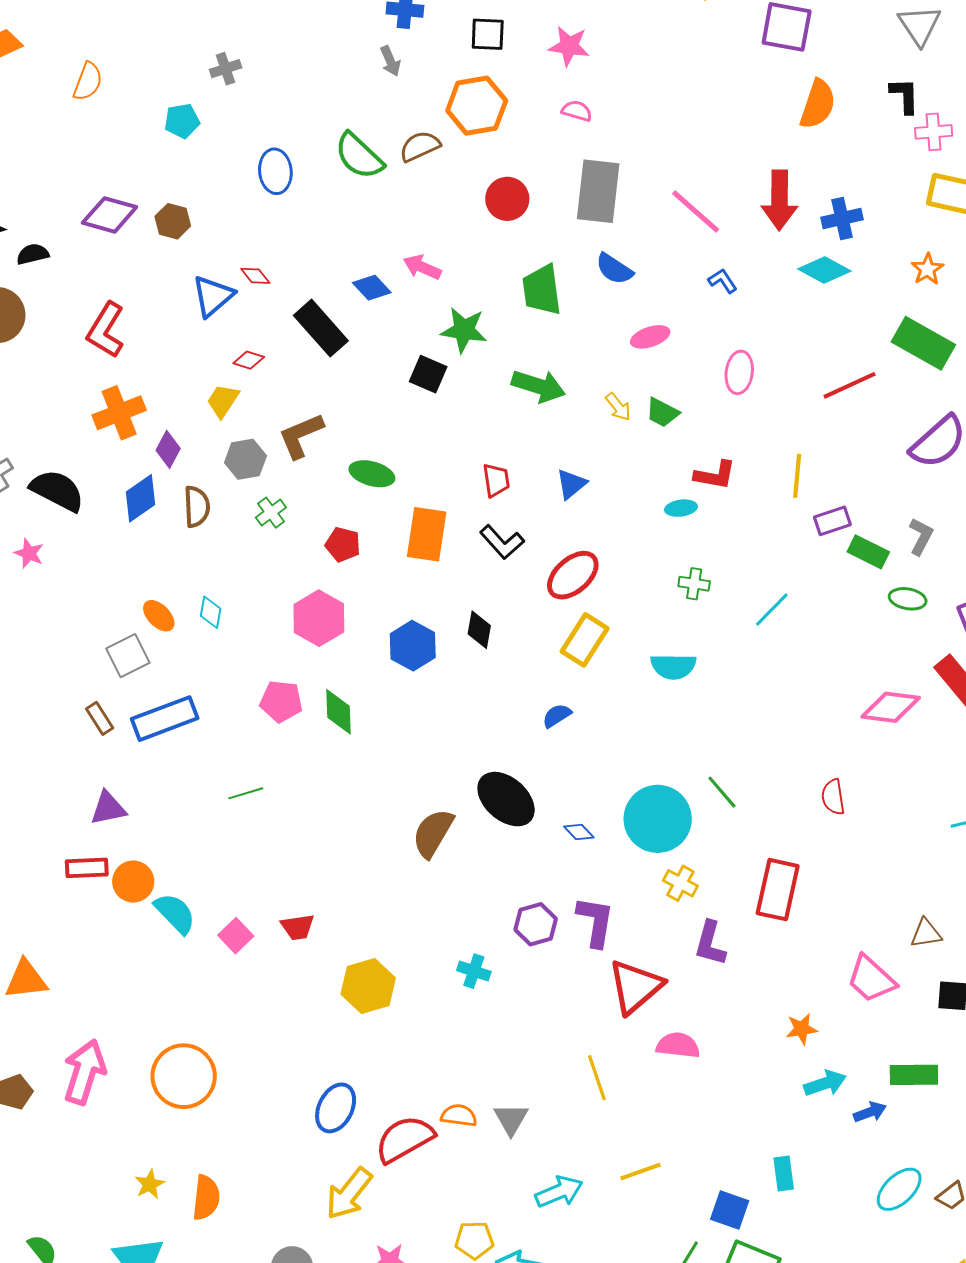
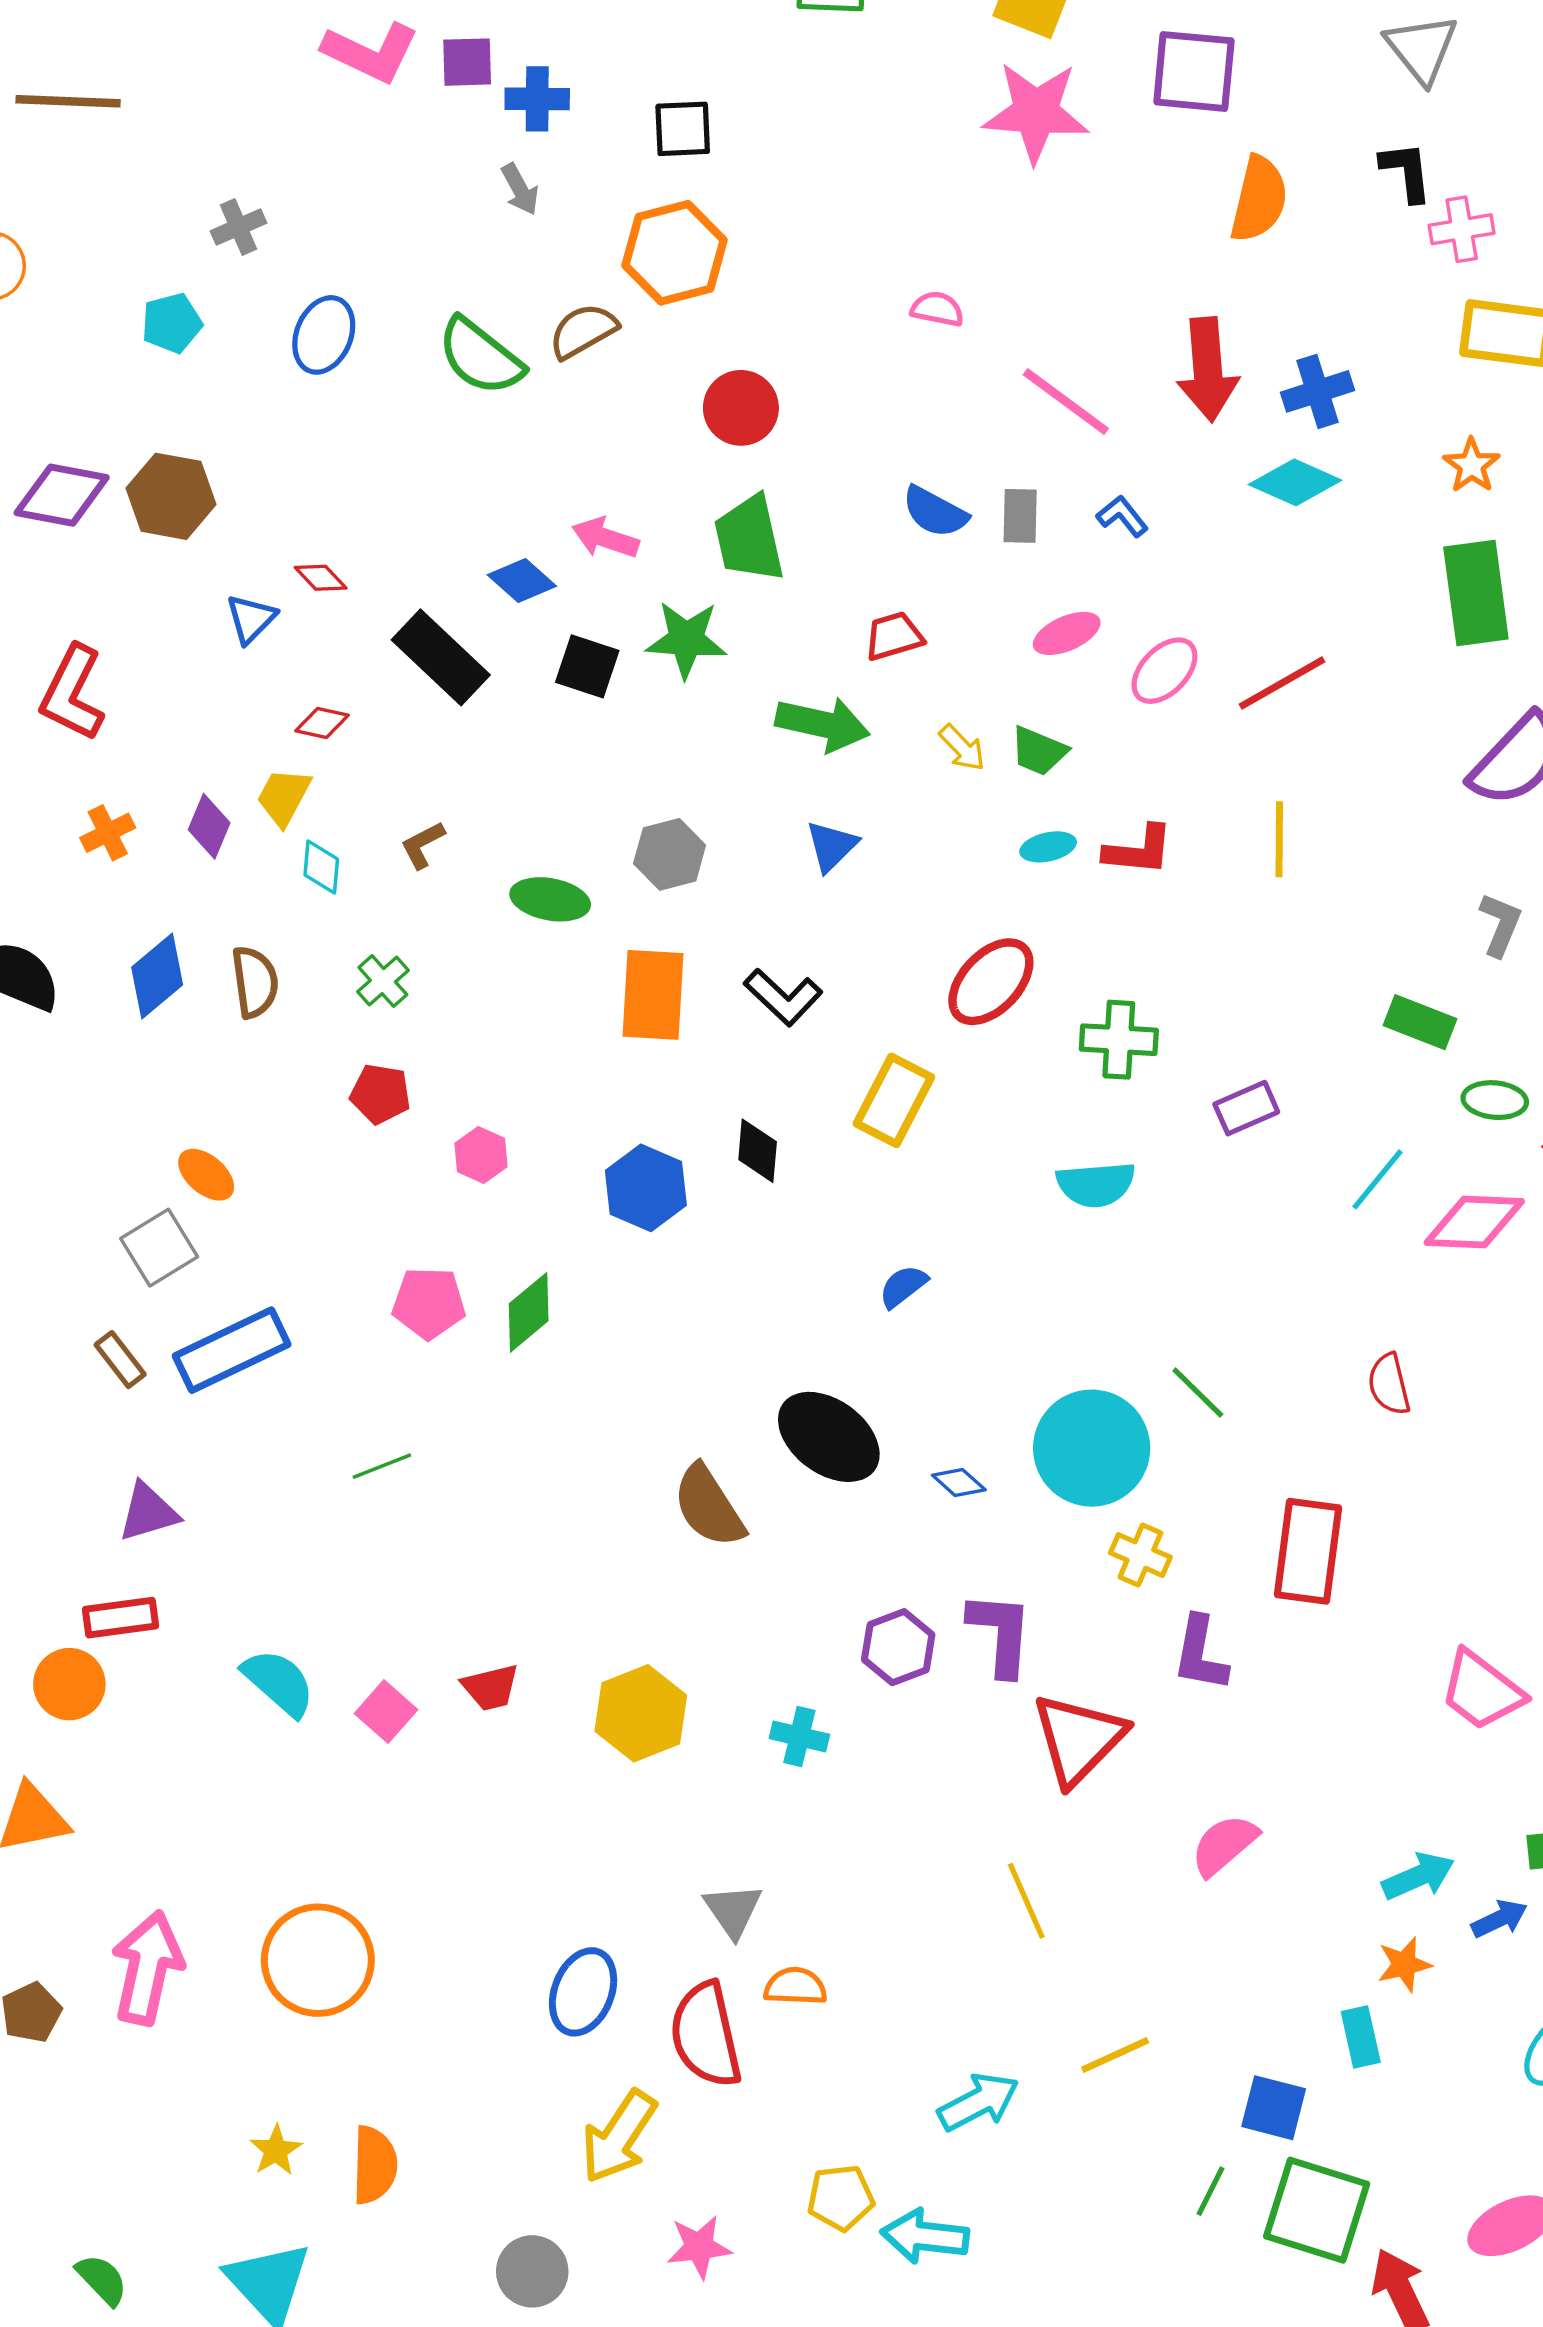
pink star: (569, 46) -> (1036, 112), moved, size x1.5
pink semicircle: (577, 111) -> (937, 309), moved
blue ellipse: (275, 171) -> (324, 335), moved, turned 33
gray rectangle: (598, 191) -> (1020, 516), moved, size x0.5
brown hexagon: (173, 221) -> (171, 496), size x1.4
green trapezoid: (542, 290) -> (749, 539), moved
blue triangle: (213, 296) -> (251, 619), size x0.7
pink ellipse: (650, 337) -> (1067, 633), moved
green rectangle: (923, 343) -> (1476, 593), turned 58
pink ellipse: (739, 372) -> (1164, 671), turned 42
black square: (428, 374) -> (587, 666), moved
red line: (850, 385) -> (1282, 683), moved
orange cross: (119, 413) -> (108, 833), size x0.6
brown L-shape: (301, 436) -> (423, 845), size x0.6
purple diamond: (168, 449) -> (209, 826), moved
gray hexagon: (245, 459) -> (670, 854), moved
red trapezoid: (496, 480) -> (894, 636), moved, turned -93
blue triangle: (571, 484) -> (831, 846), moved
cyan ellipse: (681, 508) -> (1048, 847), moved
purple rectangle: (832, 521) -> (1246, 1108), moved
red pentagon: (343, 545) -> (380, 1094), moved
green rectangle: (868, 552) -> (1420, 1022), moved
red ellipse: (573, 575) -> (991, 982), moved
green cross: (694, 584) -> (1119, 1040), size x1.4
green ellipse: (908, 599) -> (1495, 1100), moved
cyan line: (772, 610) -> (1378, 1179), moved
cyan diamond: (211, 612) -> (321, 867), moved
pink hexagon: (319, 618) -> (481, 1155), size x0.6
yellow rectangle: (585, 640) -> (894, 1100), moved
green diamond: (339, 712) -> (529, 1312), turned 57
brown semicircle: (433, 833) -> (709, 1506), turned -58
orange circle: (133, 882) -> (69, 1684), moved
yellow hexagon: (368, 986) -> (641, 1713), moved
orange star: (802, 1029) -> (1404, 1964), moved
pink semicircle: (678, 1045) -> (1224, 1845), moved, turned -42
gray triangle: (511, 1119) -> (733, 1910), moved
red semicircle: (404, 1139) -> (706, 2035), turned -68

